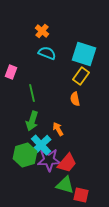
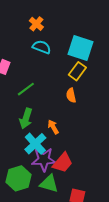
green line: (32, 93) -> (26, 89), turned 66
green hexagon: (25, 155) -> (19, 178), moved
green triangle: (65, 185) -> (49, 184), moved

